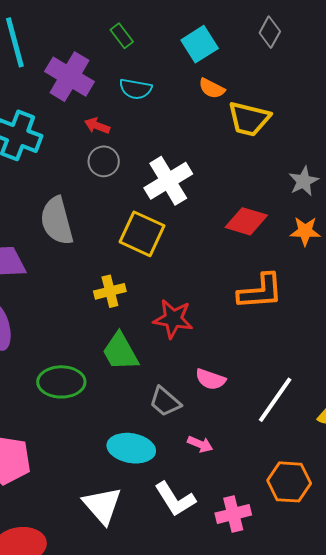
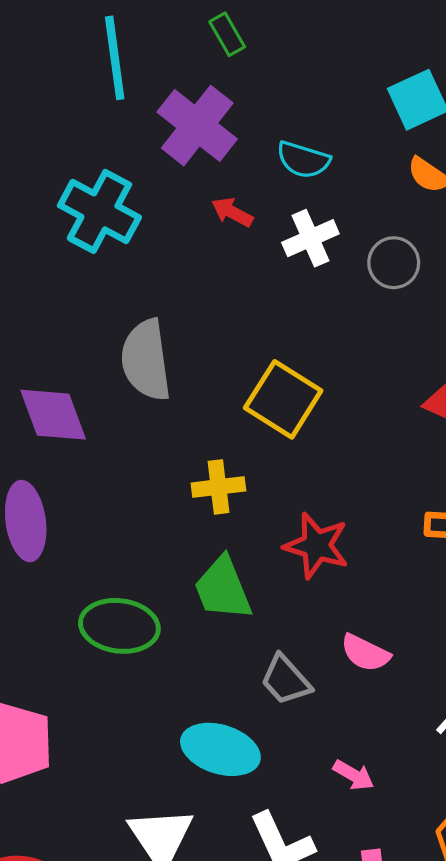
green rectangle: (122, 36) -> (227, 34), moved
gray circle: (104, 161) -> (394, 263), moved
white cross: (168, 181) -> (310, 238), moved, size x0.7
pink arrow: (200, 444) -> (353, 775), moved

